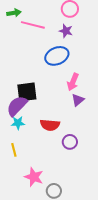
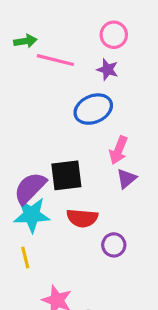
black square: (27, 92) -> (66, 175), moved
cyan star: (18, 123) -> (32, 215), size x1.6

